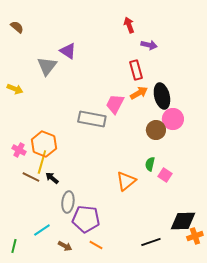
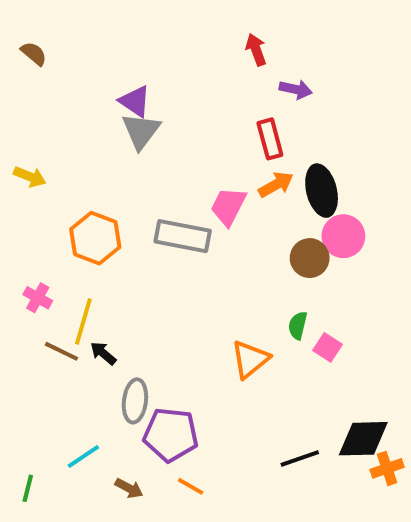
gray triangle: (47, 66) -> (141, 131), moved
orange hexagon: (44, 144) -> (95, 238), moved
black line: (151, 242) -> (300, 458), moved

